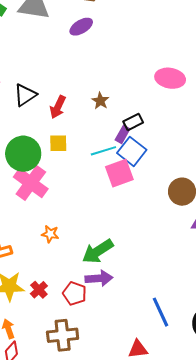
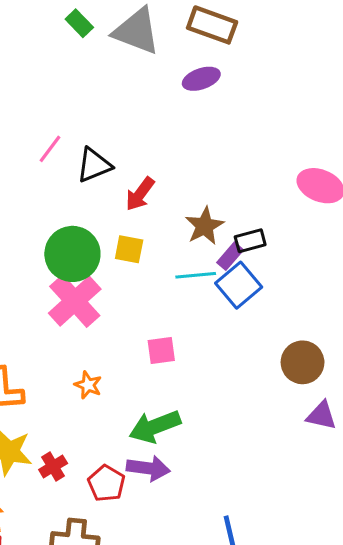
brown star: (100, 101) -> (205, 226), moved, size x1.4
pink square: (119, 173) -> (161, 350), moved, size x0.7

